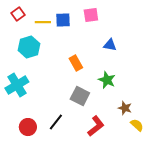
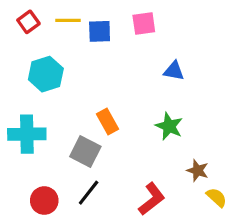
yellow line: (43, 22) -> (68, 20), moved
orange rectangle: (76, 63) -> (107, 121), moved
cyan cross: (17, 85) -> (27, 134), turned 30
gray square: (80, 96) -> (85, 152), moved

